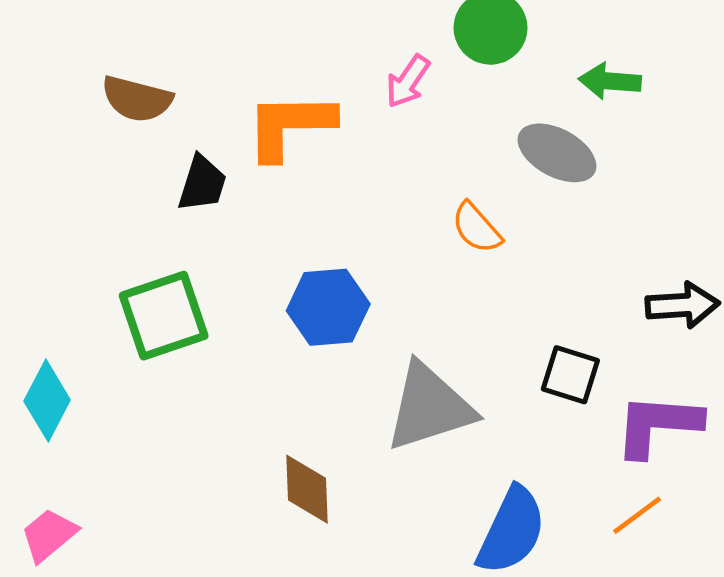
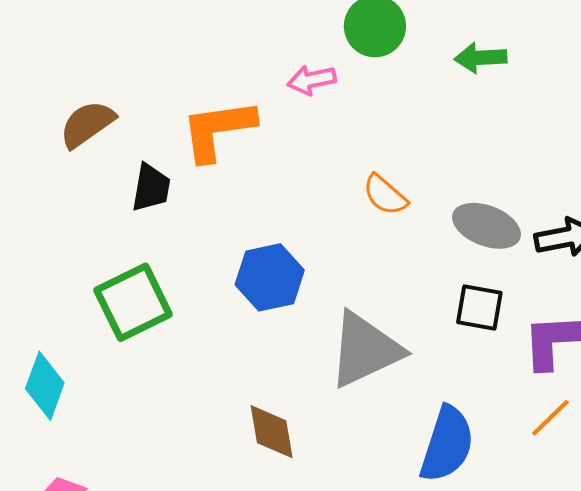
pink arrow: (408, 81) -> (312, 80), turned 51
brown semicircle: (137, 99) -> (87, 124), turned 138
gray ellipse: (557, 153) -> (487, 226), moved

